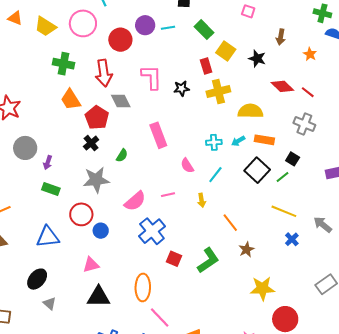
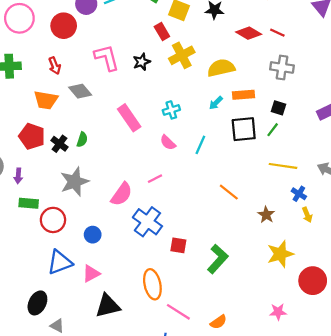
red arrow: (104, 73) -> (55, 66), size x0.6
orange trapezoid: (71, 100) -> (46, 100), moved, turned -35
red pentagon: (97, 118) -> (32, 136), moved
cyan cross: (214, 142) -> (171, 110), moved
green semicircle: (122, 155) -> (82, 140), moved
black square: (257, 170) -> (244, 129), turned -35
yellow arrow: (202, 200) -> (307, 215), moved
red circle: (81, 214) -> (53, 220), moved
blue triangle: (48, 237) -> (60, 262), moved
brown star: (247, 249) -> (266, 215), moved
green L-shape: (208, 260) -> (218, 259), moved

